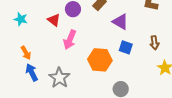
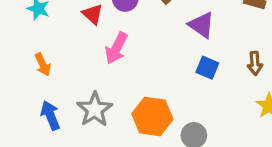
orange hexagon: (100, 60) -> (152, 116), moved
blue arrow: (32, 72) -> (50, 115), moved

